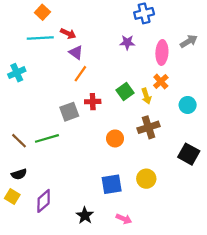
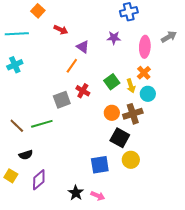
cyan line: (40, 38) -> (17, 34), moved
purple triangle: (76, 52) -> (83, 47), moved
red cross: (93, 102) -> (83, 91), turned 32
cyan circle: (188, 105) -> (148, 94), moved
orange circle: (115, 138) -> (112, 113), moved
black square: (189, 154) -> (120, 138), moved
black semicircle: (19, 174) -> (26, 155), moved
pink arrow: (124, 219) -> (98, 196), moved

